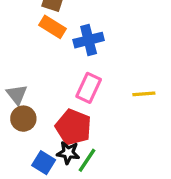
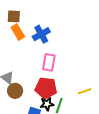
orange rectangle: (52, 27) -> (18, 32), turned 42
yellow line: (144, 94) -> (85, 91), moved

